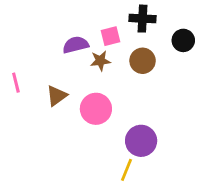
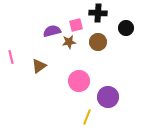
pink circle: (96, 109) -> (79, 81), moved
purple circle: (141, 141) -> (108, 97), moved

